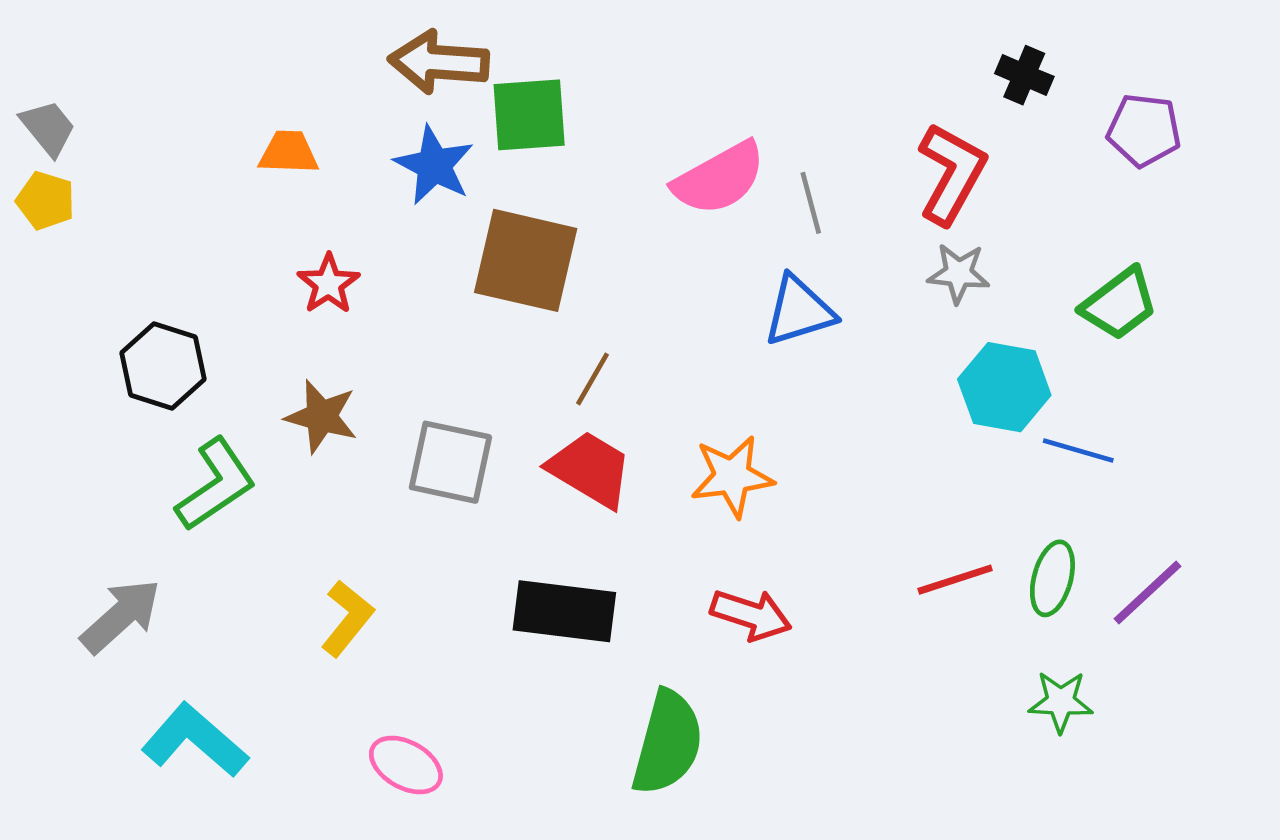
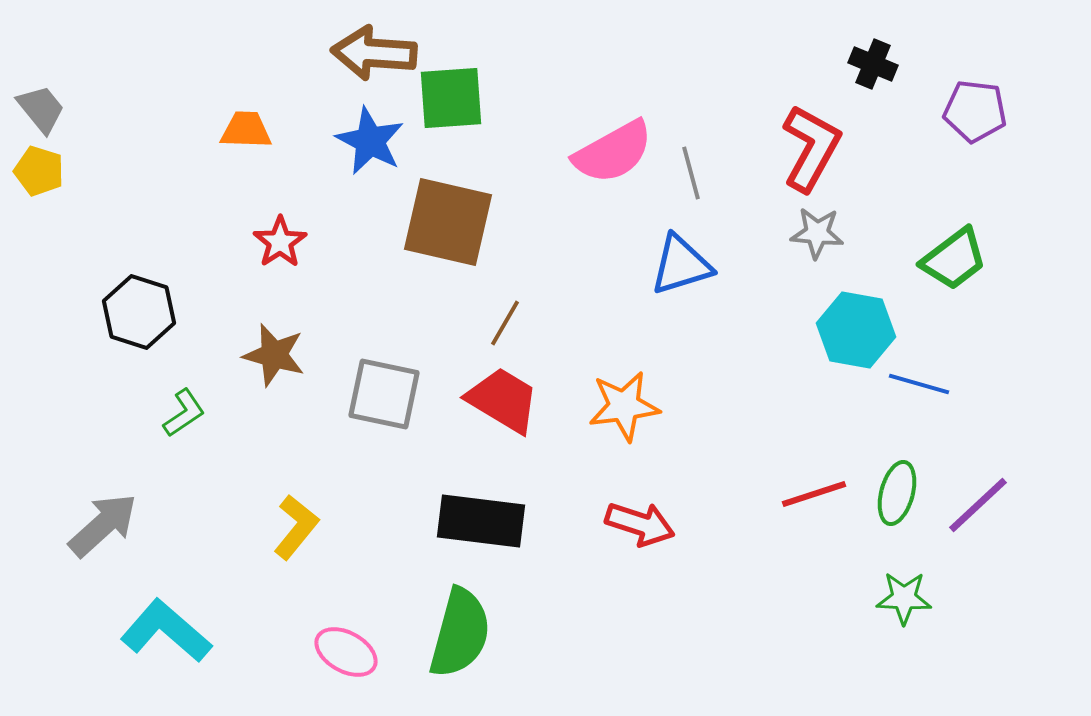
green L-shape: (216, 485) -> (184, 413), size x0.6
green semicircle: (668, 743) -> (460, 633), moved

